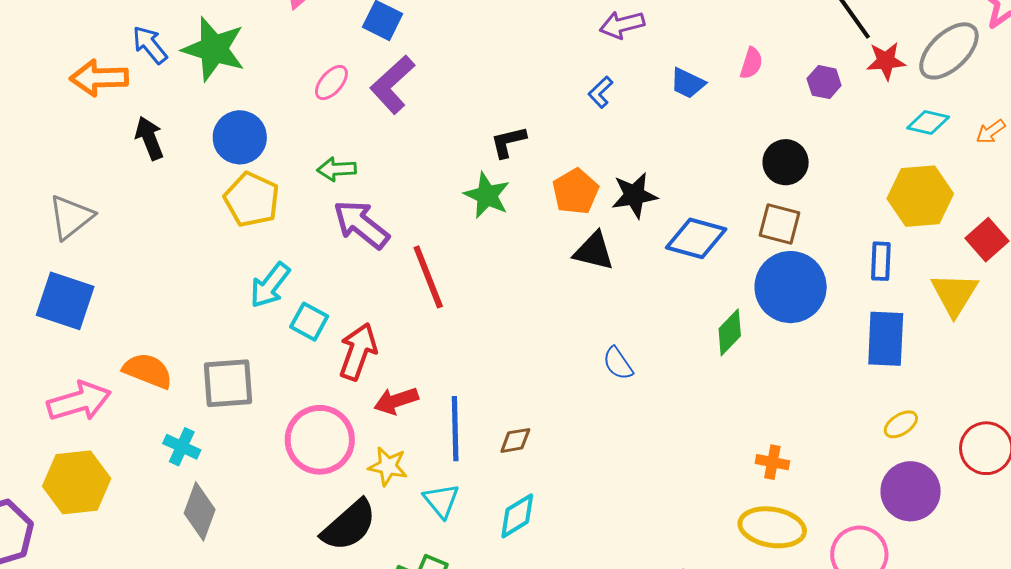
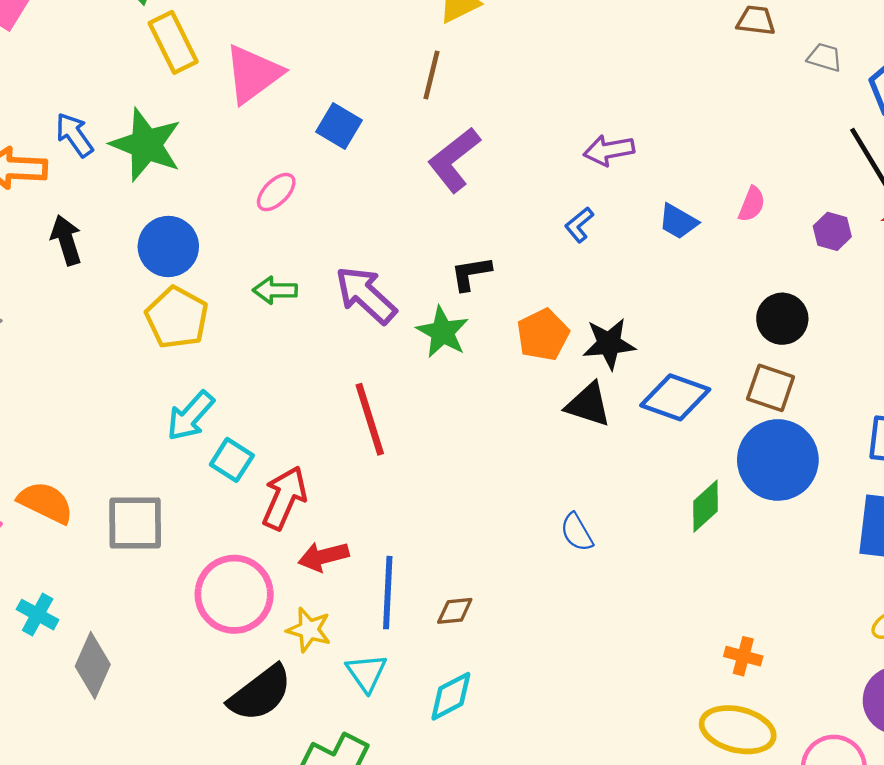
purple L-shape: (392, 84) -> (454, 160), moved
purple arrow: (361, 224) -> (366, 295), moved
black triangle: (594, 251) -> (588, 405), moved
cyan cross: (182, 447) -> (38, 615), moved

